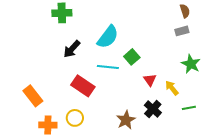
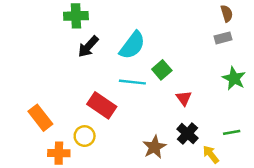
black arrow: (72, 49) -> (88, 47), moved
yellow arrow: (172, 88) -> (211, 154), moved
yellow circle: (75, 118) -> (85, 136), moved

